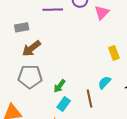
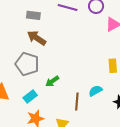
brown arrow: (31, 48) -> (37, 38), turned 54
cyan rectangle: (64, 104) -> (30, 97), moved

